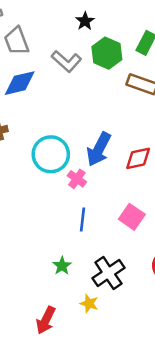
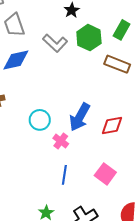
cyan circle: (51, 154) -> (40, 120), size x0.7

